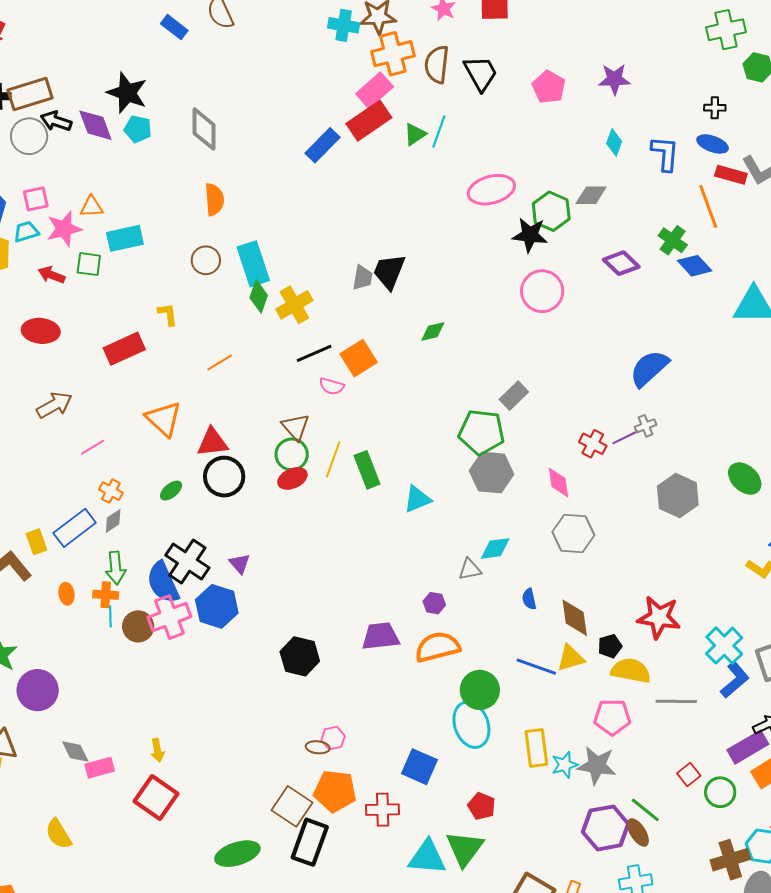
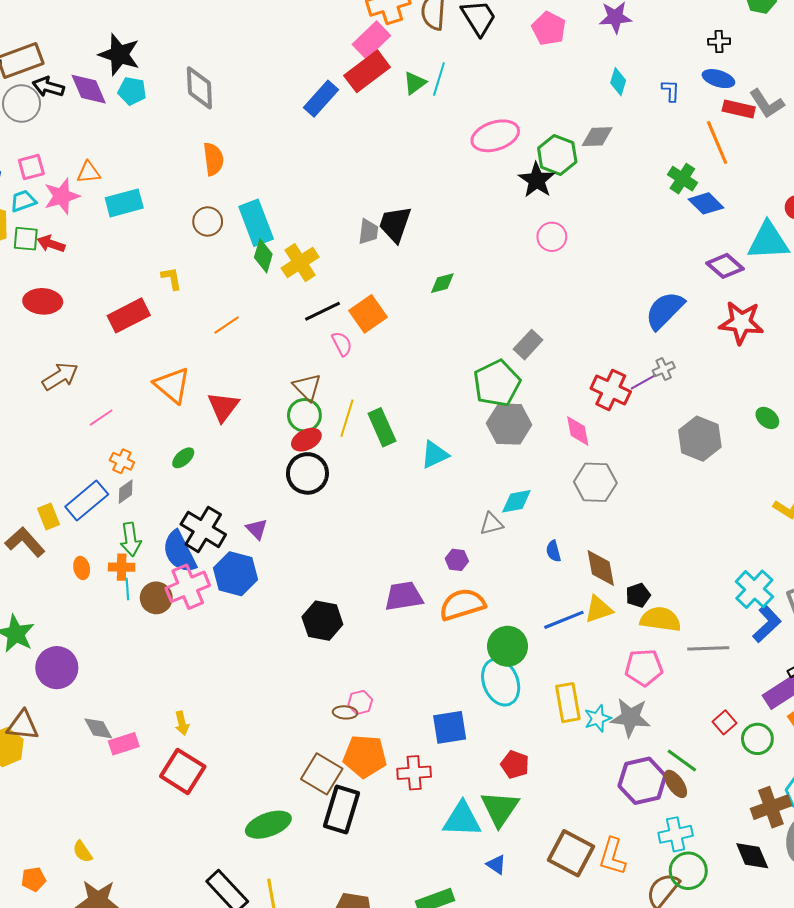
blue L-shape: (665, 154) -> (671, 91), size x0.6
black star: (530, 235) -> (537, 180), turned 30
purple diamond: (621, 263) -> (725, 266), moved
green square: (89, 264) -> (26, 239), moved
pink circle: (542, 291) -> (552, 237), size x0.7
pink semicircle: (332, 386) -> (342, 344), turned -130
green pentagon: (482, 432) -> (497, 383), turned -30
red triangle: (213, 442) -> (223, 407), turned -44
red cross: (593, 444) -> (611, 390), size x1.4
black circle: (224, 477) -> (307, 473), moved
green ellipse: (745, 479) -> (767, 418), size x0.7
red star: (659, 617) -> (741, 323), moved
blue line: (536, 667) -> (564, 620), turned -39
blue square: (419, 767) -> (450, 727), turned -30
yellow semicircle: (58, 834) -> (83, 852), moved, size x0.7

